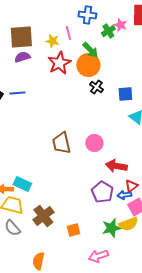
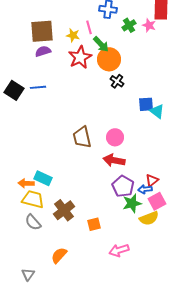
pink star: (120, 25) -> (149, 25), moved
green arrow: (90, 50) -> (101, 44), moved
blue square: (125, 94) -> (146, 104), moved
red arrow: (116, 166) -> (114, 160), moved
green star: (111, 228) -> (132, 203), moved
orange semicircle: (38, 261) -> (59, 255), turned 30

